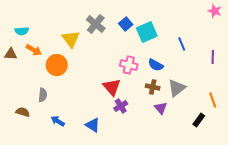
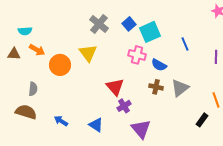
yellow triangle: (71, 39) -> (88, 53), moved
pink cross: (129, 65) -> (137, 55), moved
gray semicircle: (43, 95) -> (33, 89), moved
purple triangle: (161, 108) -> (141, 129), moved, size x1.5
brown semicircle: (23, 112) -> (26, 112), size x1.5

